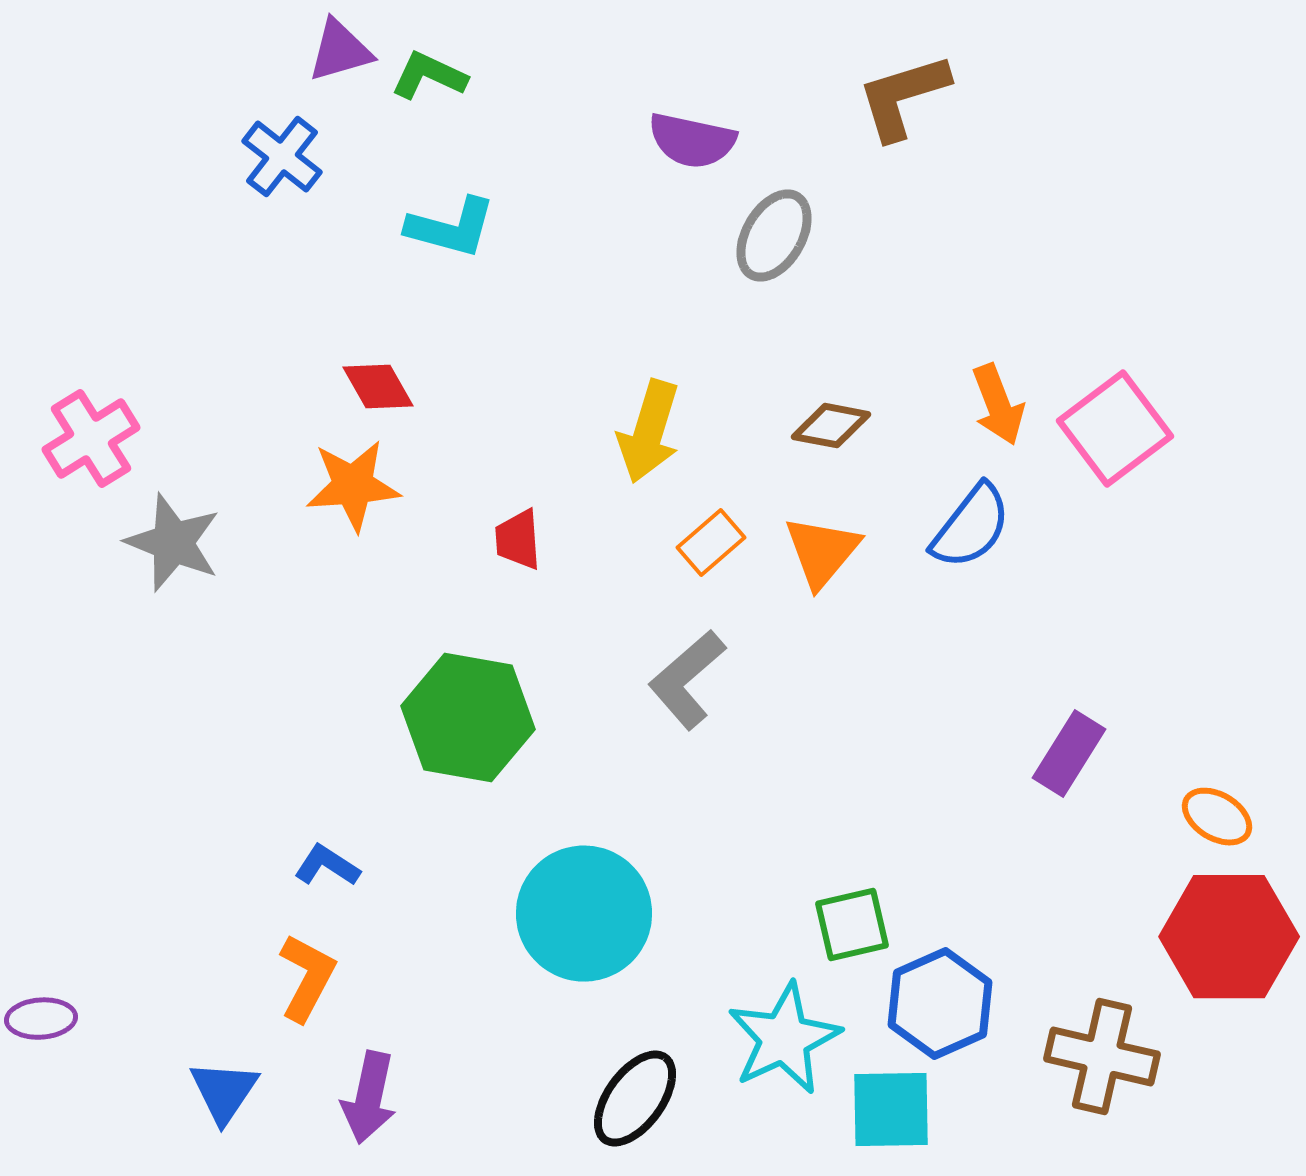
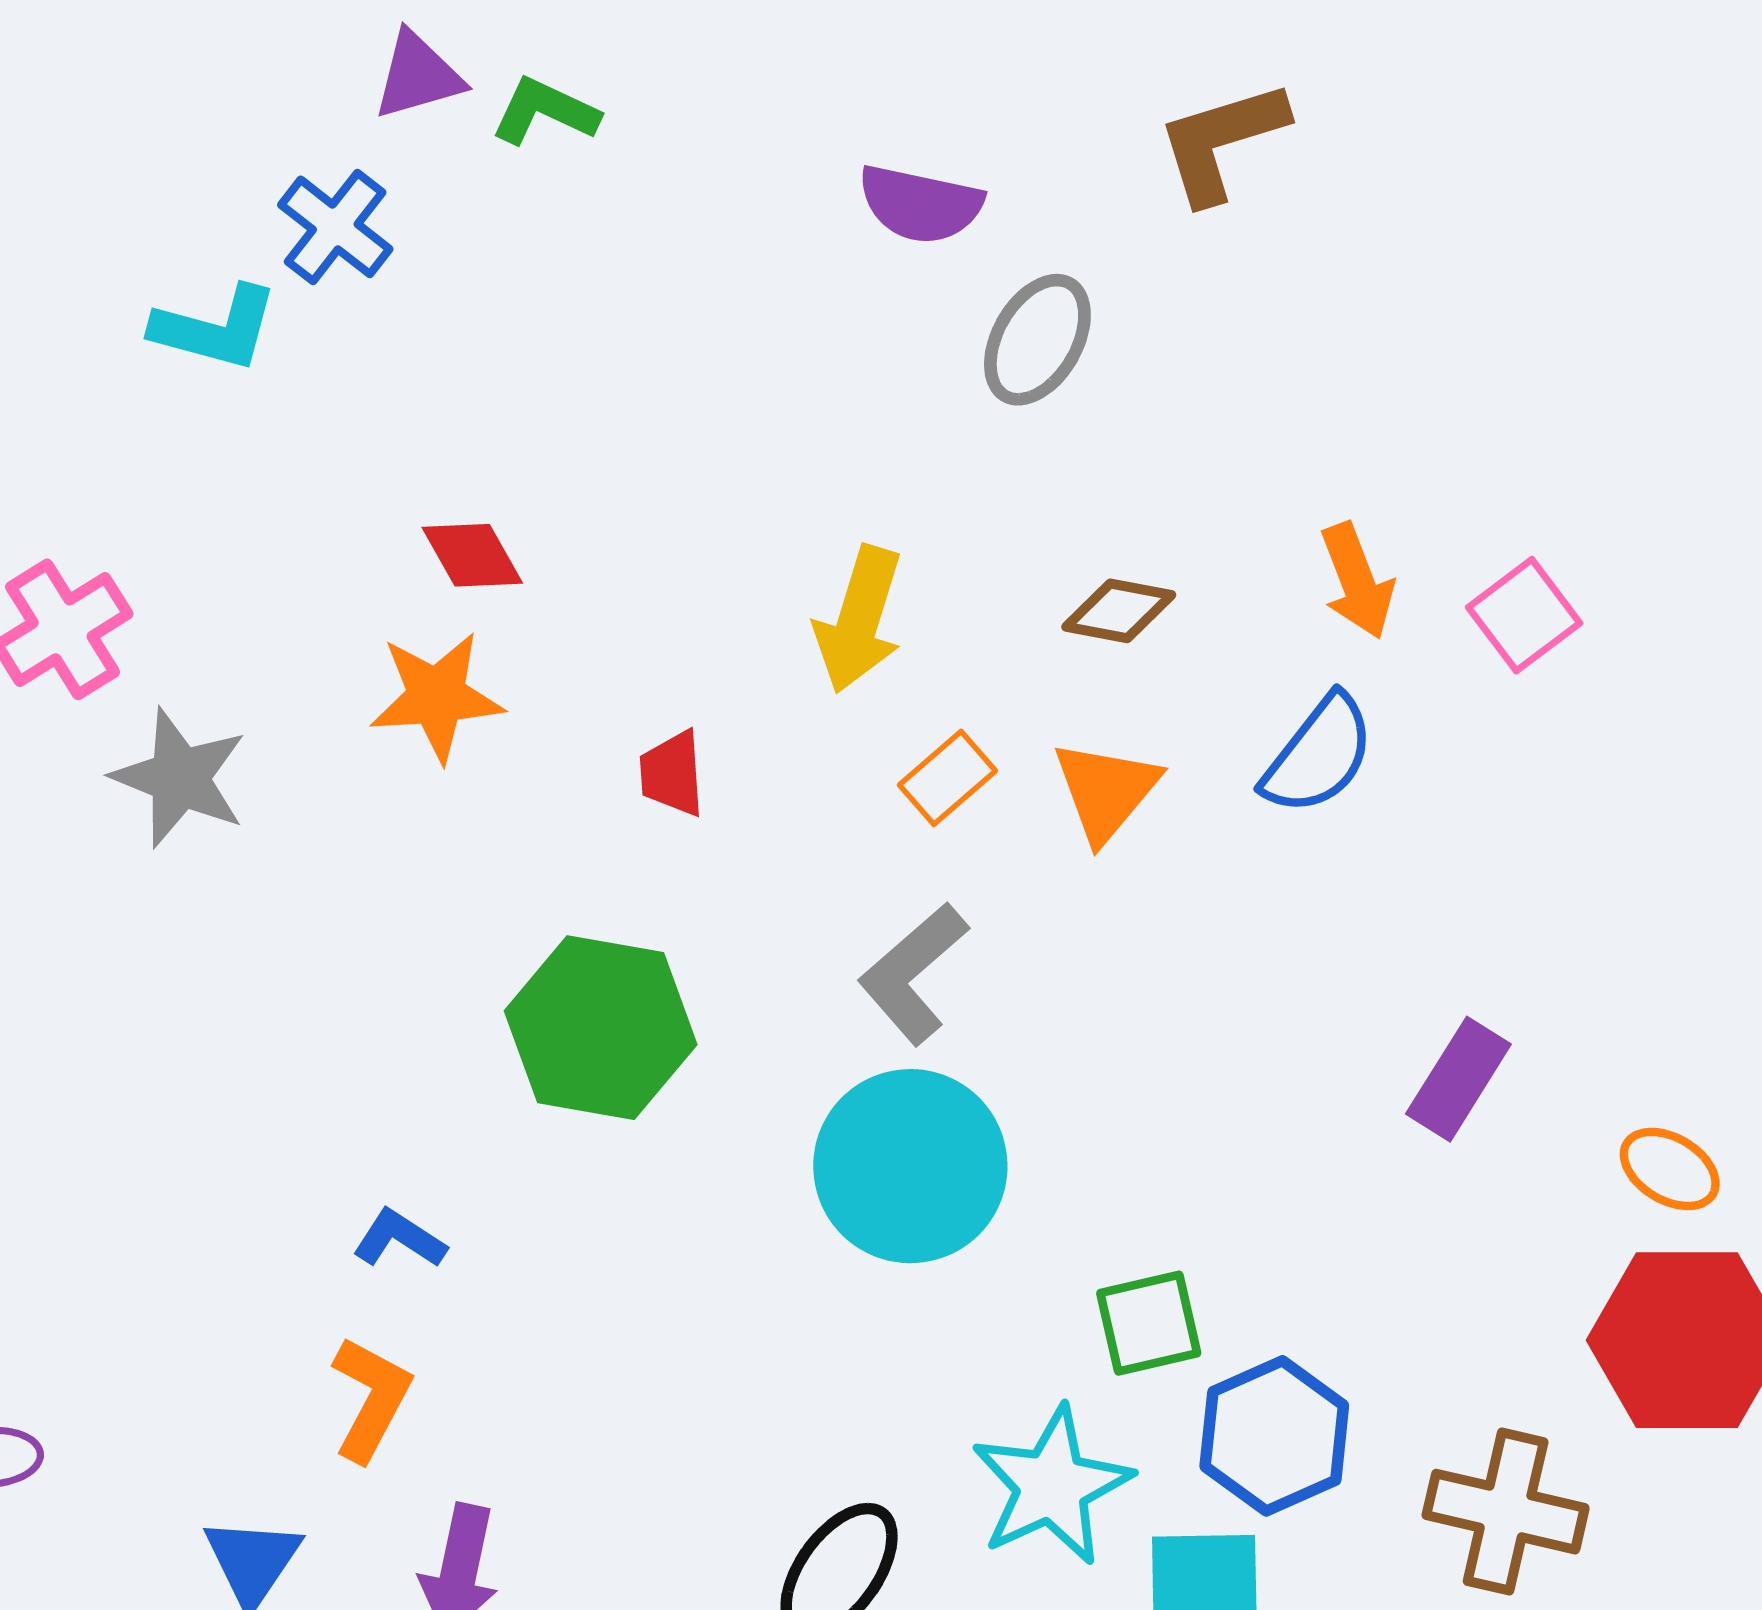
cyan L-shape: (451, 228) -> (215, 328), moved
pink square: (1115, 429) -> (1524, 615), size x0.7
cyan circle: (584, 914) -> (910, 1166), moved

